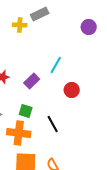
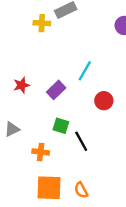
green square: (26, 111) -> (61, 126), moved
orange cross: (19, 133) -> (41, 152), size x0.6

